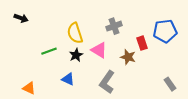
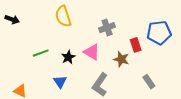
yellow semicircle: (75, 33) -> (63, 16), moved
blue triangle: (68, 79) -> (60, 82), turned 32
gray rectangle: (170, 84) -> (149, 82), moved

